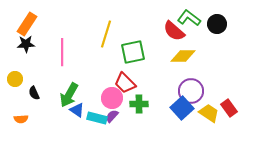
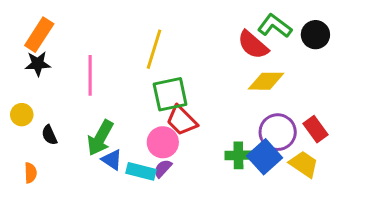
green square: (133, 52) -> (170, 94), moved
green cross: (139, 104) -> (238, 155), moved
red rectangle: (229, 108) -> (315, 129), moved
orange semicircle: (21, 119) -> (30, 173), turned -88

